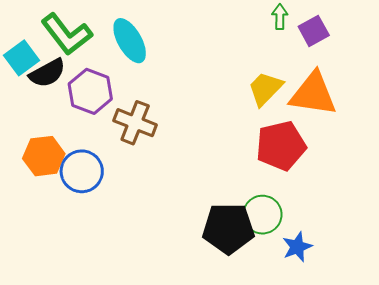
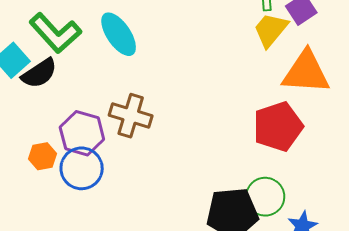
yellow trapezoid: (265, 89) -> (271, 30), moved
purple hexagon: (90, 91) -> (82, 133), moved
orange hexagon: (44, 156) -> (43, 156), size x0.7

